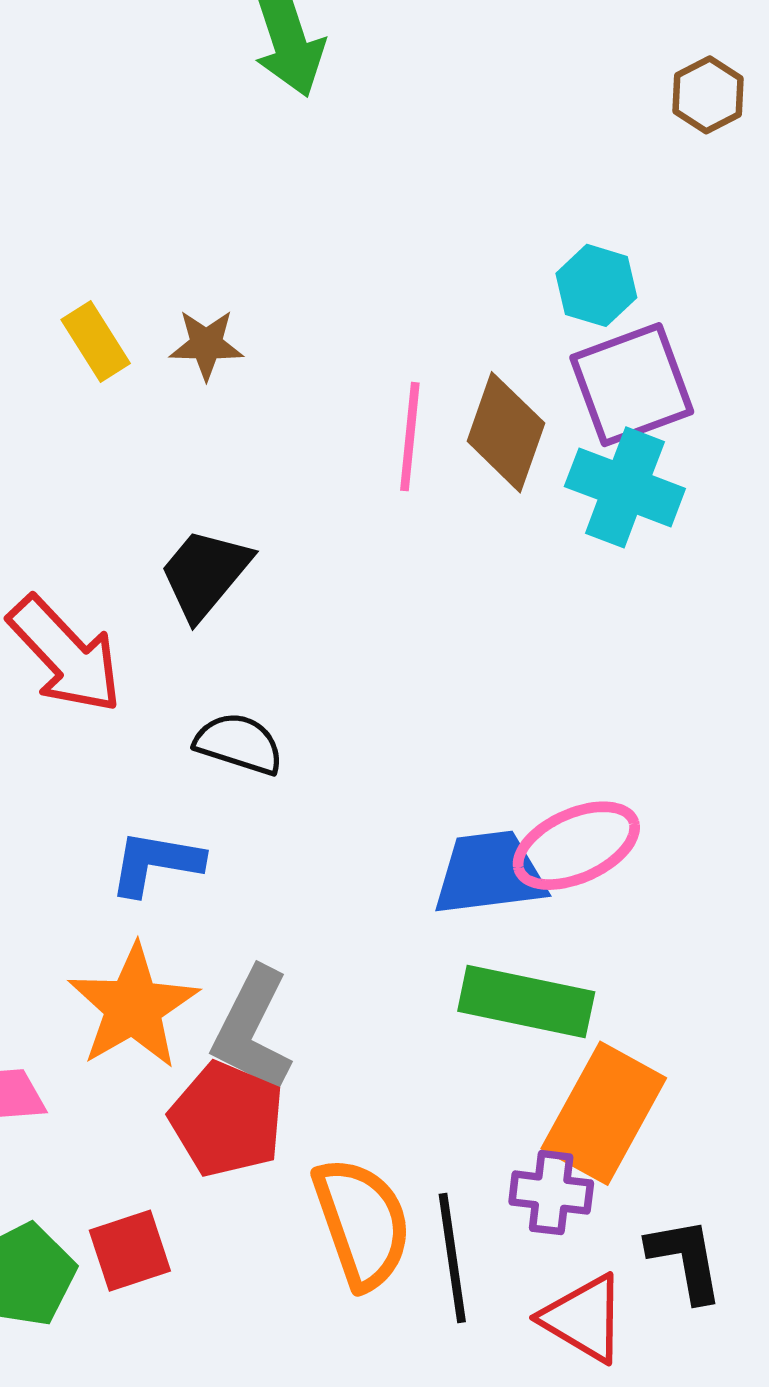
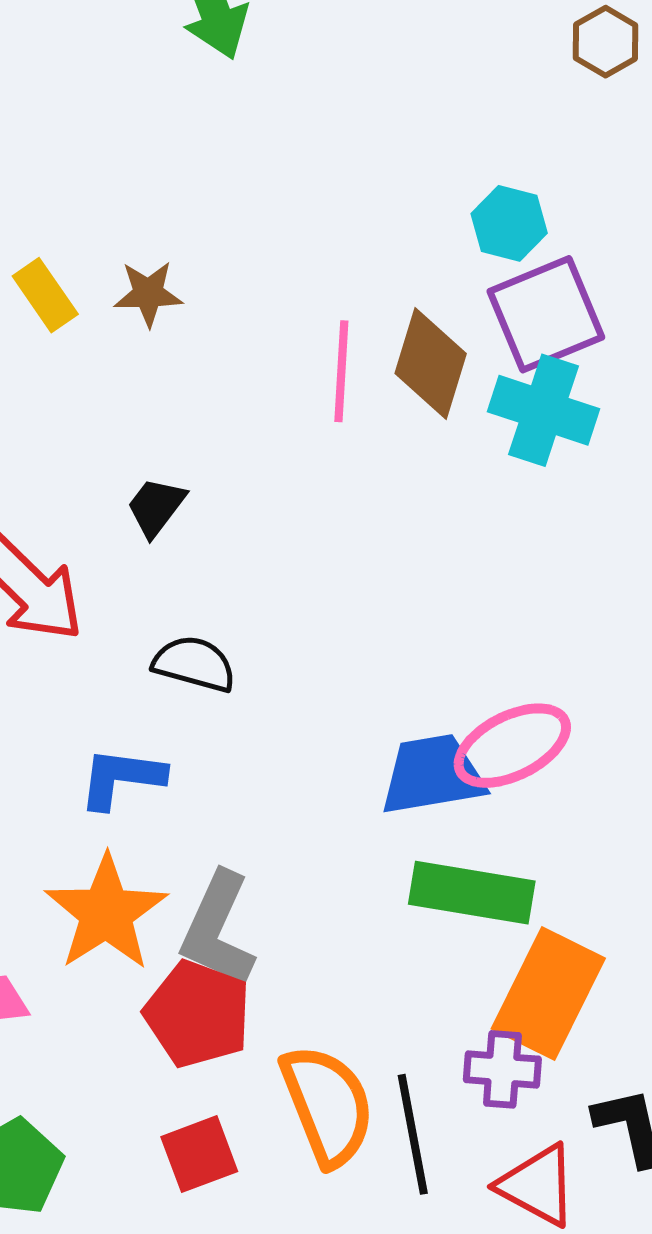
black trapezoid: (205, 574) -> (156, 507), size x0.7
red square: (130, 1251) -> (199, 1154), moved

